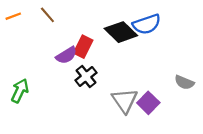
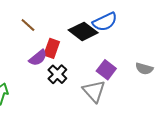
brown line: (47, 15) -> (28, 25), moved
purple square: (148, 103) -> (106, 70), moved

